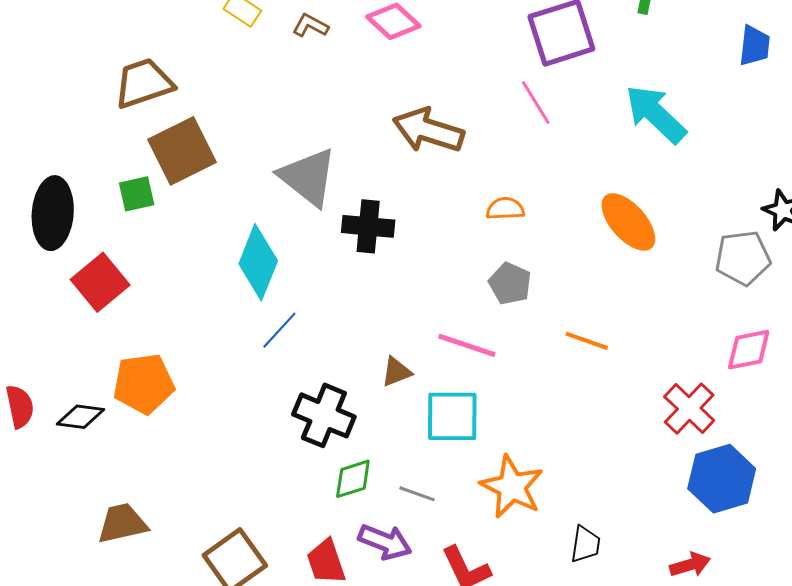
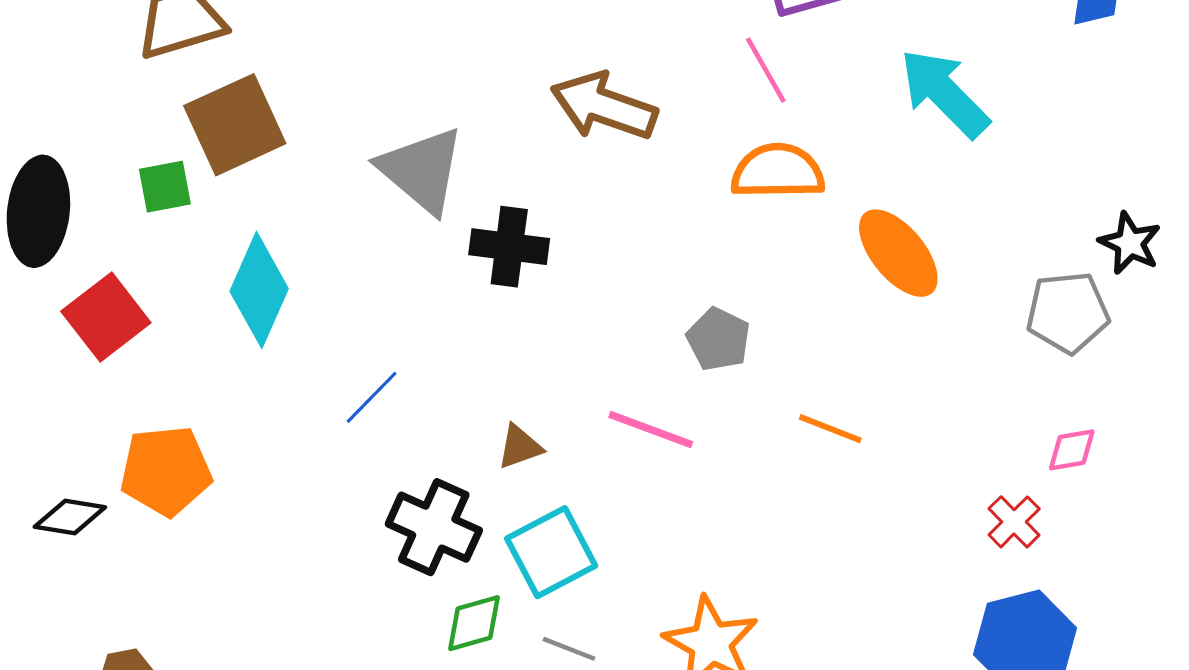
orange semicircle: (505, 209) -> (778, 171), moved, size x1.6
cyan diamond: (258, 262) -> (259, 290), moved
pink diamond: (749, 350) -> (1072, 450), size x0.7
brown triangle: (396, 372) -> (520, 447), moved
red cross: (689, 409) -> (1014, 522), moved, size x0.7
cyan square: (452, 416) -> (551, 552), moved, turned -30

